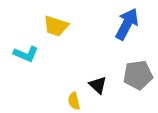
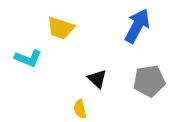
black triangle: (98, 85) -> (97, 79), moved

